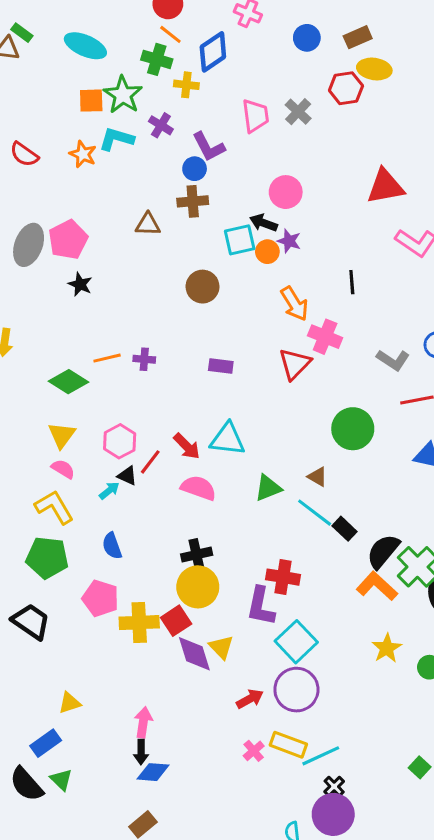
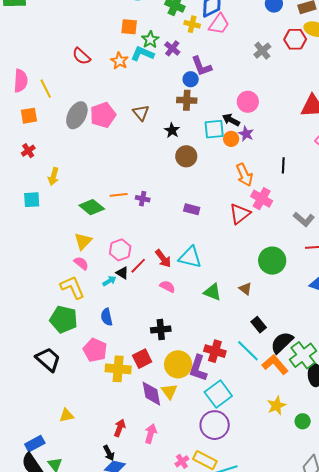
green star: (123, 95) -> (150, 40), moved, size x0.7
pink trapezoid: (255, 116) -> (219, 24), moved, turned 35
brown triangle: (148, 224) -> (141, 113), moved, turned 42
black star: (80, 284) -> (172, 130), moved
pink semicircle: (198, 488) -> (167, 286), size x0.7
green triangle: (268, 488) -> (212, 292), turned 36
cyan line: (315, 513) -> (248, 351), moved
yellow circle: (198, 587) -> (178, 364), moved
red square: (176, 621) -> (142, 359), moved
red arrow: (250, 699) -> (120, 428), moved, turned -48
pink arrow: (143, 722) -> (151, 434), moved
blue rectangle: (46, 743) -> (35, 444), moved
black arrow: (141, 752) -> (109, 453), turned -35

